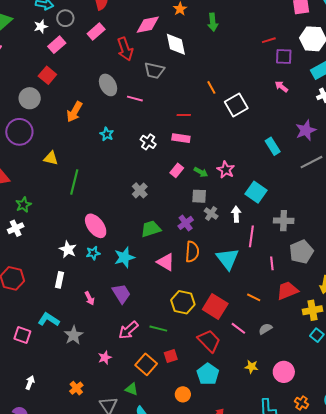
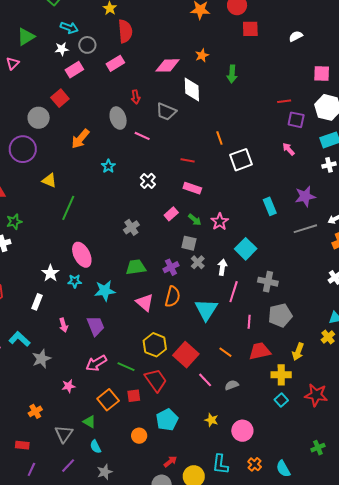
red arrow: (125, 49) -> (136, 97), moved, size x0.6
pink rectangle: (181, 138) -> (192, 188), moved
red trapezoid: (209, 341) -> (156, 380), moved

